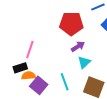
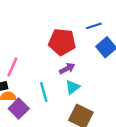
cyan line: (65, 82) -> (44, 92), moved

